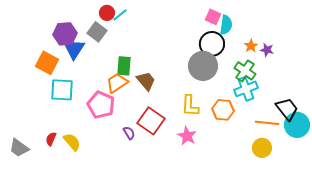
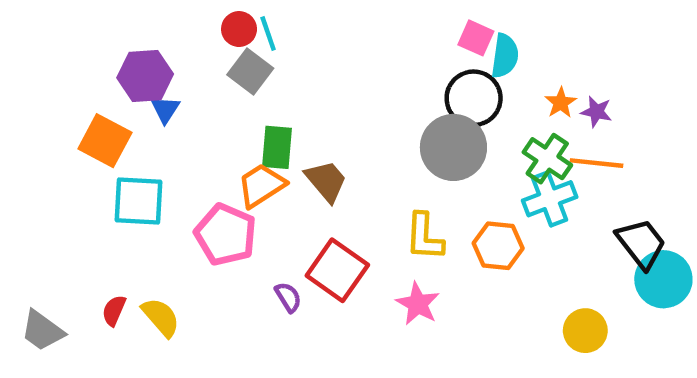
cyan line: (120, 15) -> (268, 33), turned -70
gray square: (97, 32) -> (250, 71), moved
blue triangle: (74, 49) -> (165, 109), size x0.6
orange line: (267, 123) -> (596, 163), moved

